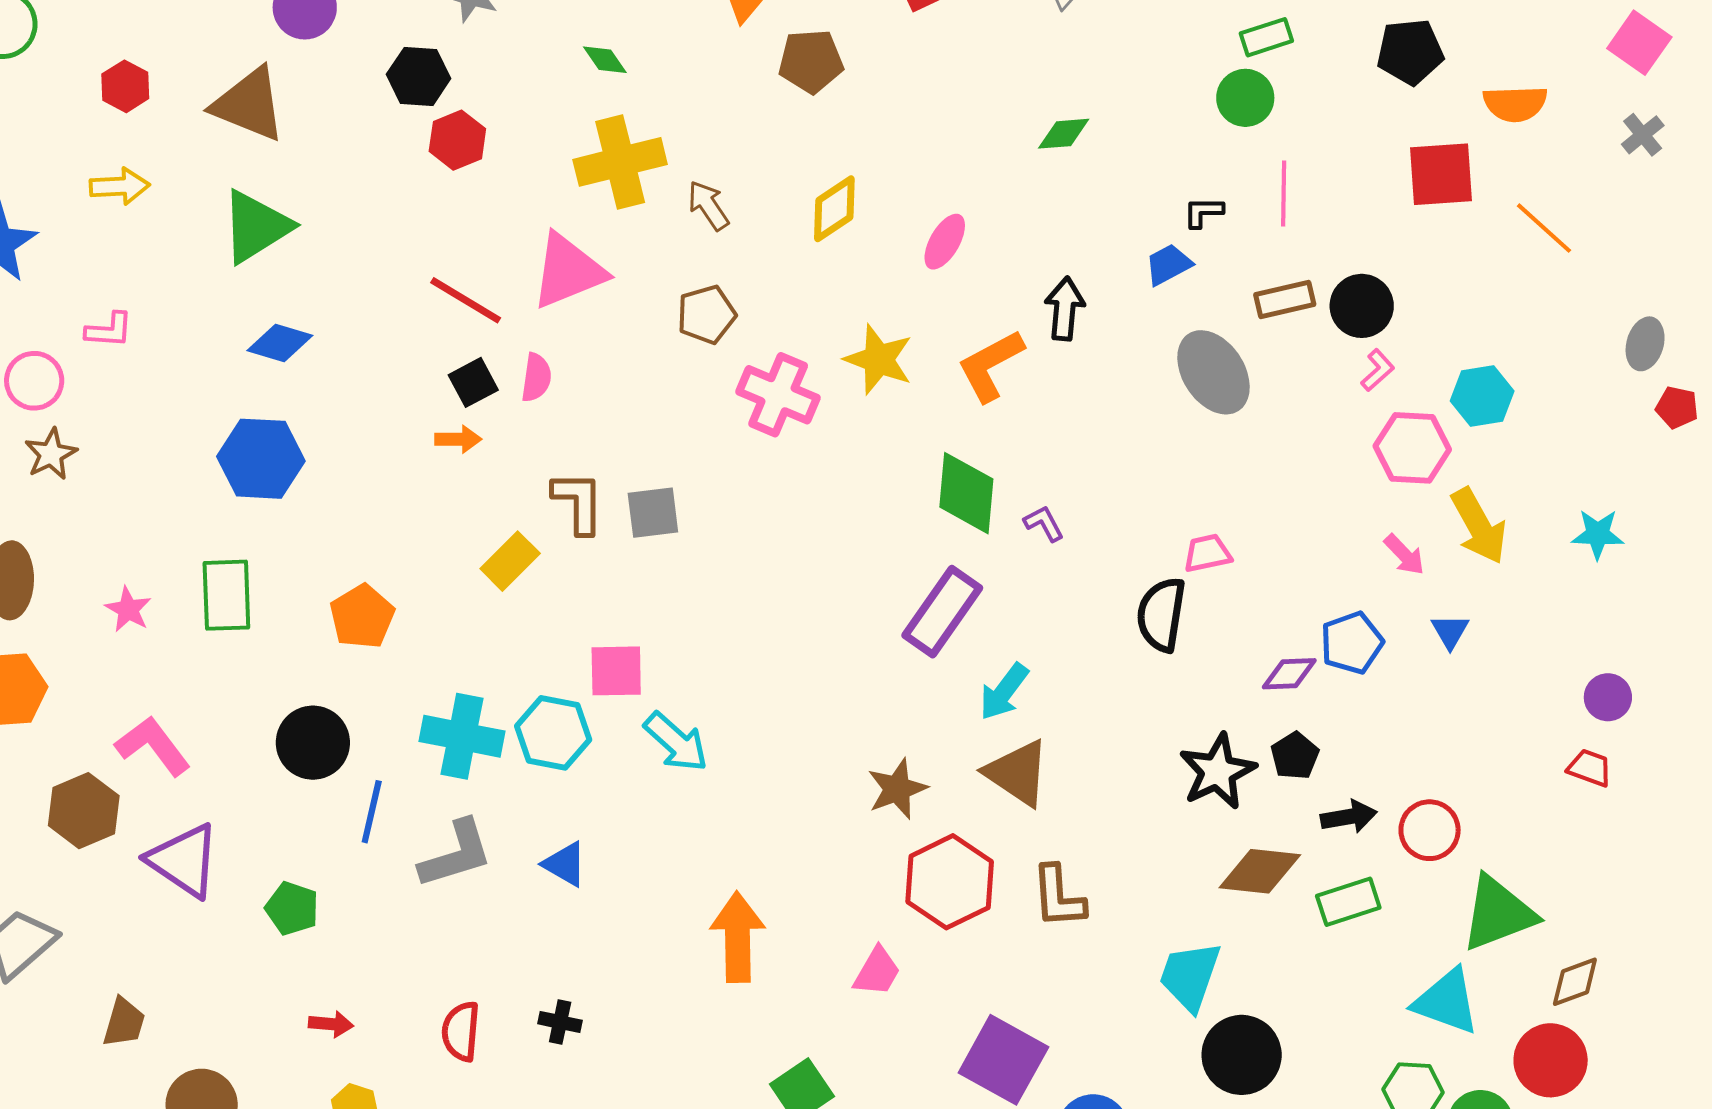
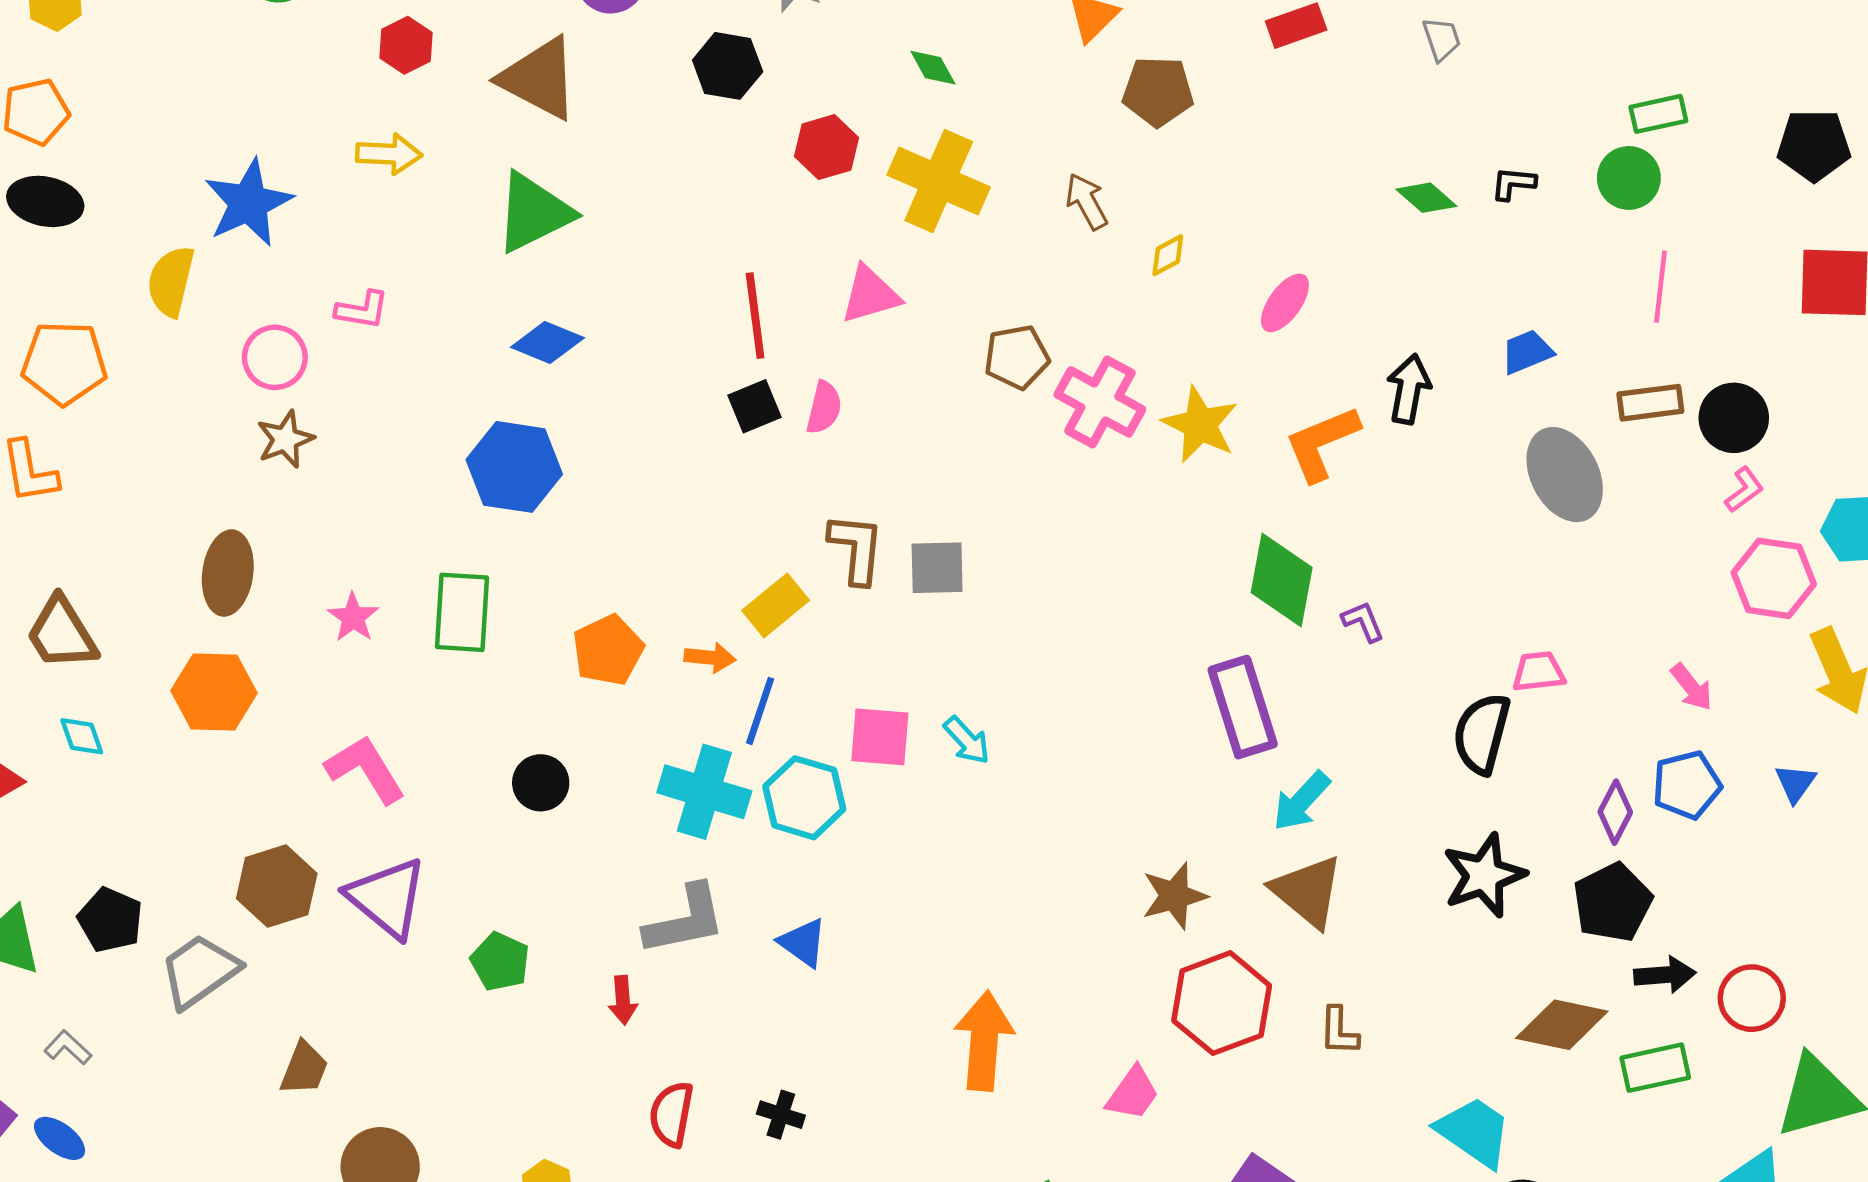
green diamond: (1064, 134) -> (1426, 198), turned 40
red hexagon: (457, 140) -> (827, 147), moved
yellow cross: (620, 162) -> (939, 181), turned 32
brown arrow: (708, 205) -> (1087, 201), moved
yellow diamond: (834, 209) -> (1168, 255), size x0.6
black L-shape: (1203, 212) -> (1513, 183), moved
pink triangle: (568, 271) -> (870, 295), size x0.7
red line: (466, 300) -> (755, 316), turned 46
pink cross: (778, 395) -> (1100, 402), moved
orange arrow: (458, 439) -> (710, 658), moved
pink arrow: (1404, 555) -> (1692, 687), moved
purple rectangle: (942, 612) -> (1243, 707), turned -58
purple diamond: (1289, 674) -> (1615, 812), turned -66
cyan arrow: (676, 742) -> (967, 740), moved, size x0.7
black circle: (313, 743) -> (541, 783), size x0.7
black pentagon: (1295, 756) -> (1612, 902), size x1.5
black star: (1218, 771) -> (1484, 875), moved
brown hexagon: (84, 811) -> (277, 886), moved
blue line: (372, 812) -> (760, 711), moved
brown L-shape: (1058, 897) -> (1339, 1031), size x0.7
cyan trapezoid: (1190, 976) -> (1474, 1132), turned 100
red arrow: (331, 1024) -> (623, 1000), moved, turned 75

